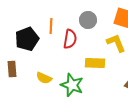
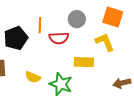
red semicircle: (70, 39) -> (59, 38), turned 78

